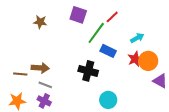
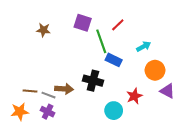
green line: (96, 33) -> (101, 41), turned -55
red star: (135, 59) -> (134, 96), moved
brown arrow: (40, 68) -> (64, 89), moved
brown line: (20, 74) -> (30, 91), moved

